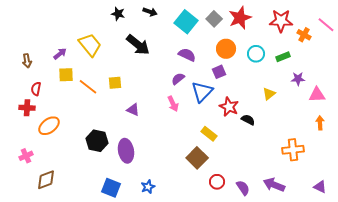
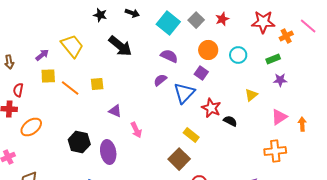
red star: (240, 18) -> (222, 19), size x0.6
orange cross: (304, 35) -> (286, 36), turned 32
green rectangle: (283, 57) -> (273, 59), moved
purple square: (219, 72) -> (201, 73), turned -32
pink triangle: (317, 95) -> (279, 117), moved, turned -30
pink arrow: (173, 104) -> (136, 130), moved

